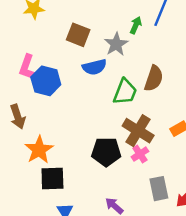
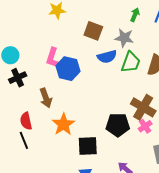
green arrow: (136, 25) -> (135, 15), moved
gray star: (116, 44) -> (124, 38), turned -30
green trapezoid: (125, 92) -> (131, 62), moved
black square: (52, 178) -> (88, 146), moved

